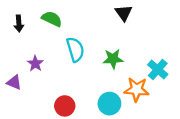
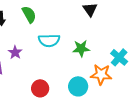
green semicircle: (52, 19) -> (29, 14), turned 36
cyan semicircle: (75, 49) -> (49, 40), turned 105

